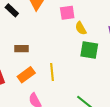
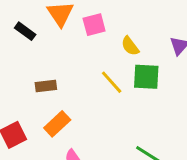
pink square: (67, 13) -> (94, 25), moved
yellow line: (52, 72) -> (112, 82), moved, turned -30

